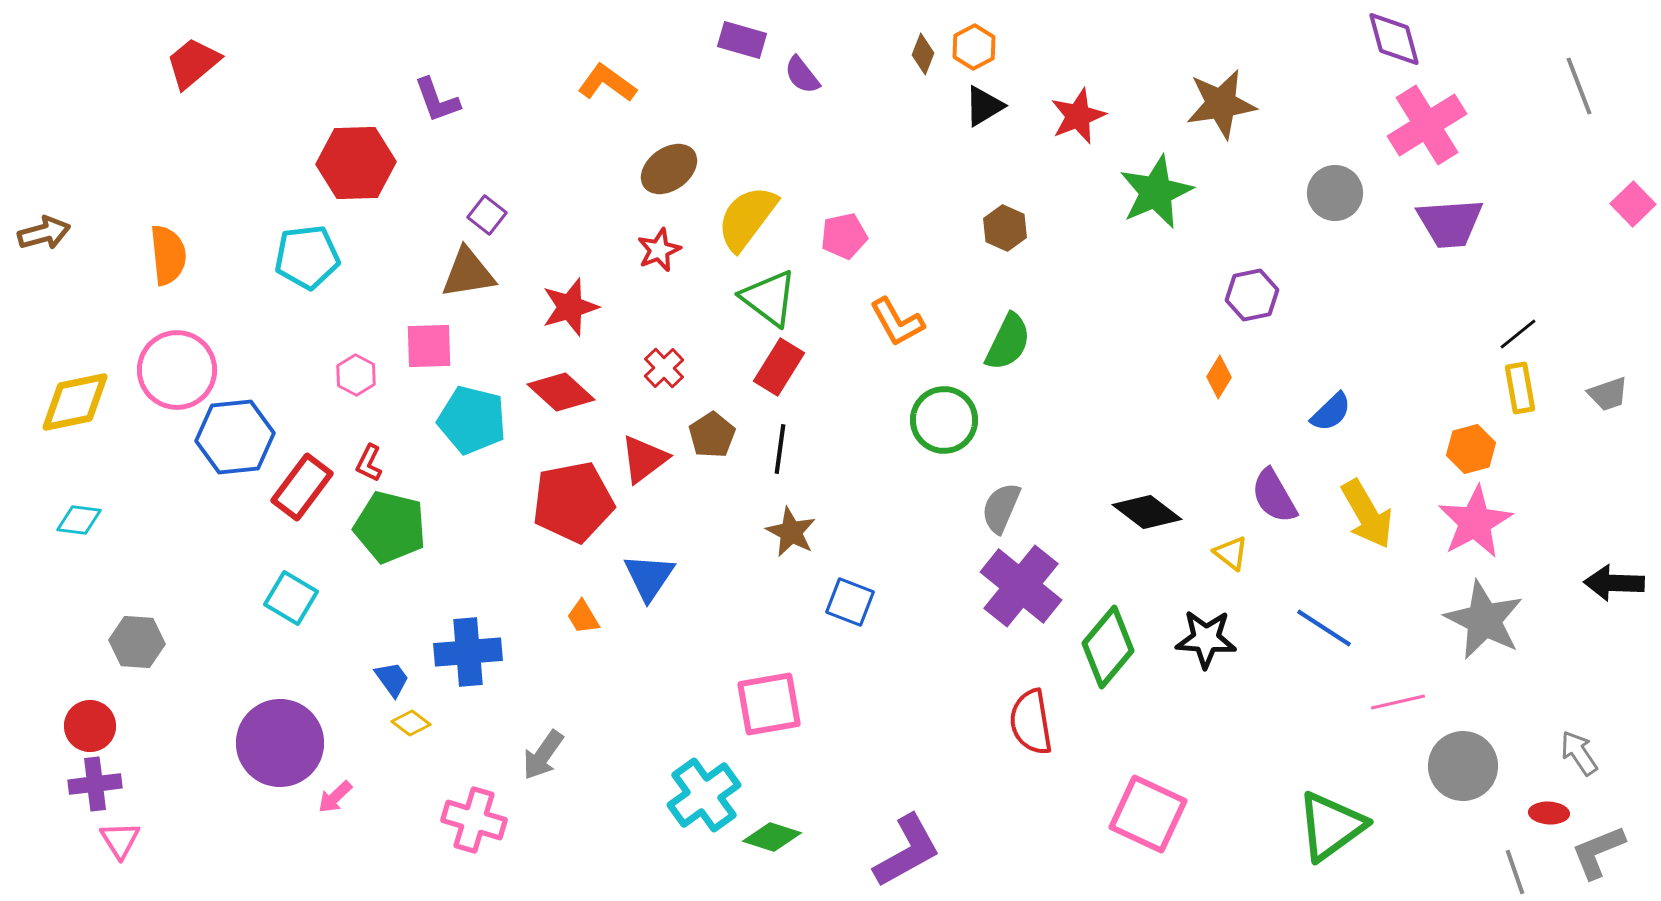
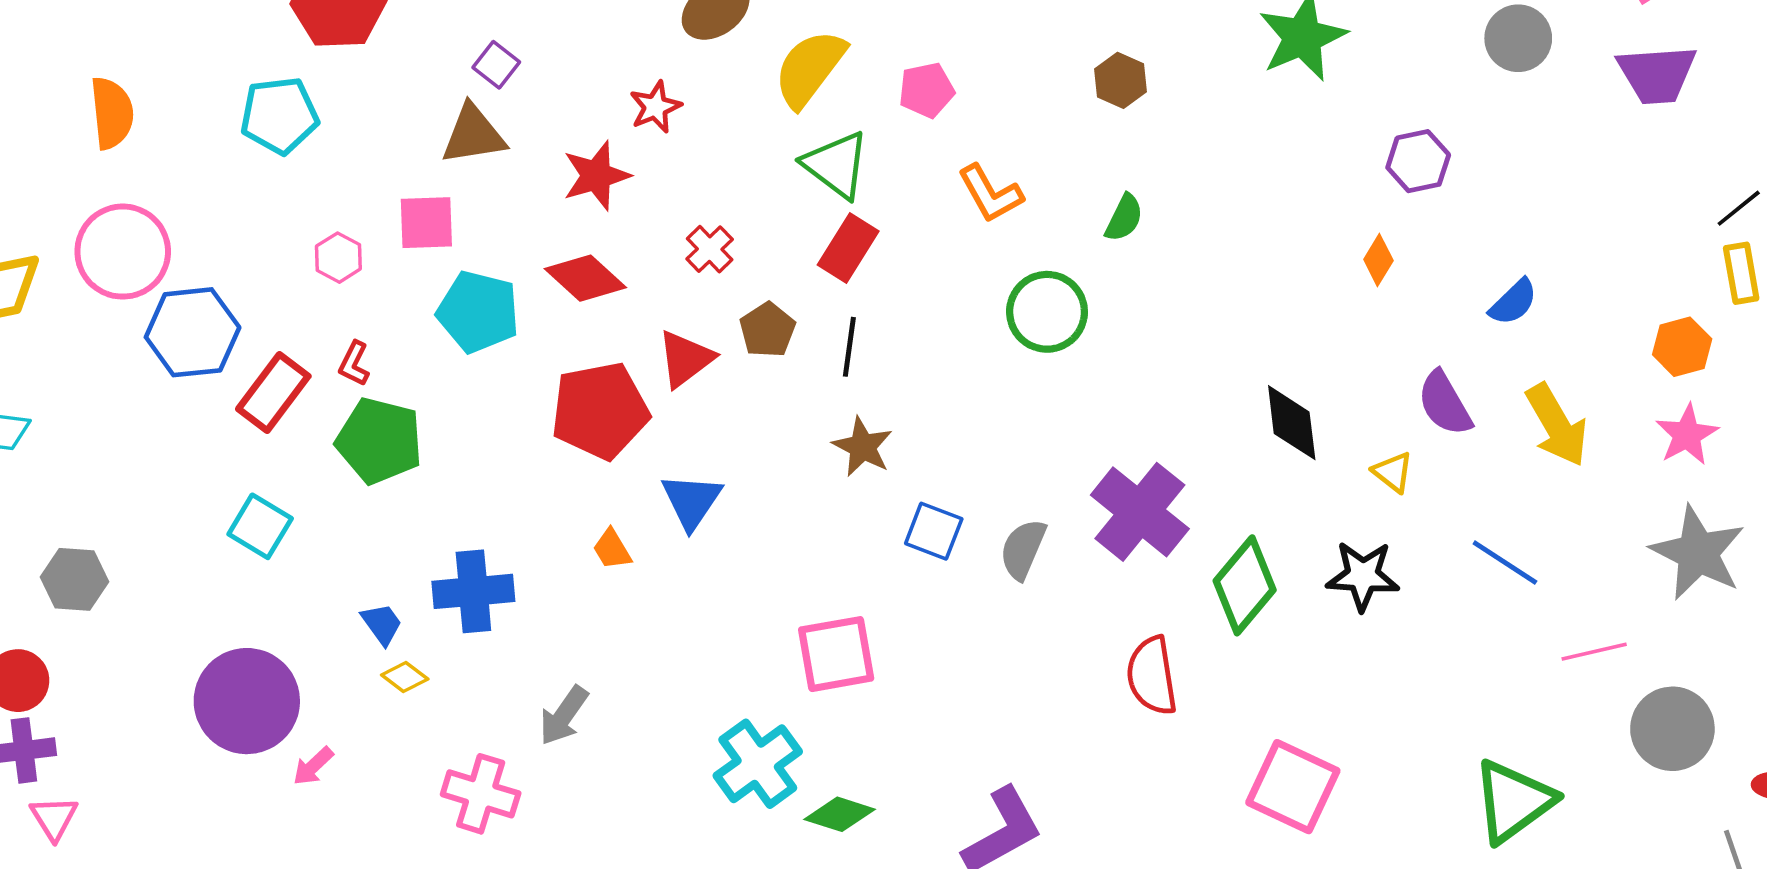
red star: (659, 250) -> (655, 107), moved
green semicircle: (1008, 342) -> (1124, 218), size x0.7
gray semicircle: (1001, 508) -> (1023, 549), moved
black diamond: (1147, 512) -> (1292, 423), turned 46
pink star: (1475, 522) -> (1687, 435), size x0.7

